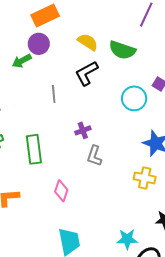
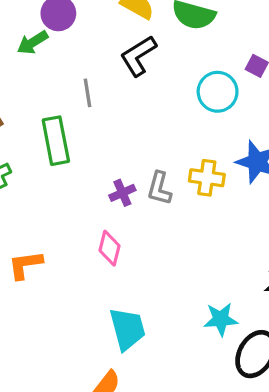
purple cross: (83, 130) -> (122, 193), moved
green rectangle: (34, 149) -> (56, 141), moved
yellow cross: (145, 178) -> (207, 178), moved

